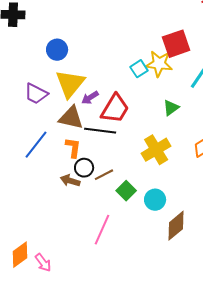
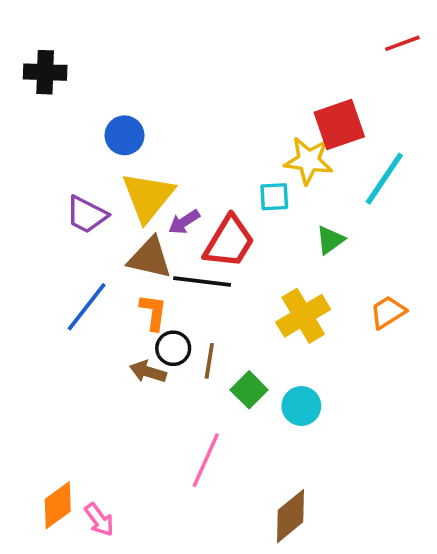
cyan square: (139, 69) -> (274, 197), moved, turned 30
brown line: (104, 175) -> (209, 361), turned -54
brown diamond: (176, 226) -> (291, 516), moved

